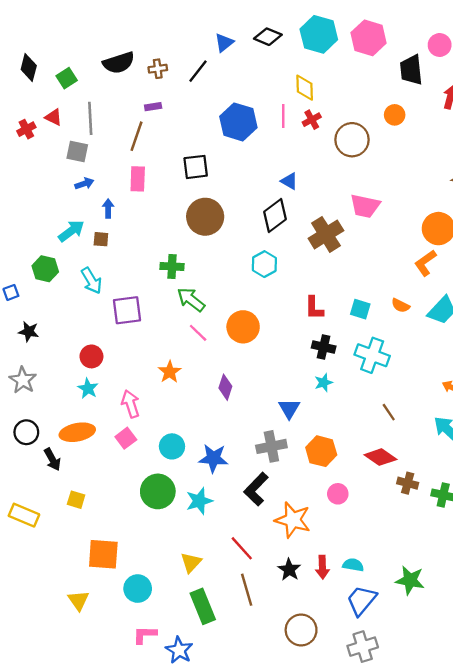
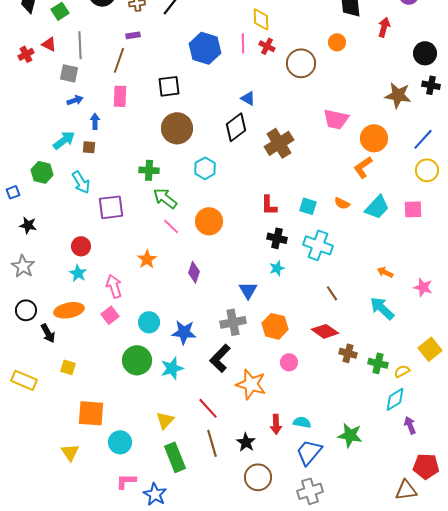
red cross: (312, 120) -> (267, 46), turned -35
pink trapezoid: (365, 206) -> (336, 119), moved
cyan hexagon: (264, 264) -> (205, 168), moved
black star: (289, 570) -> (246, 442), moved

